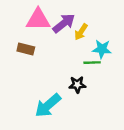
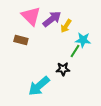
pink triangle: (38, 20) -> (31, 16), turned 45
green line: (92, 63) -> (75, 51), turned -56

